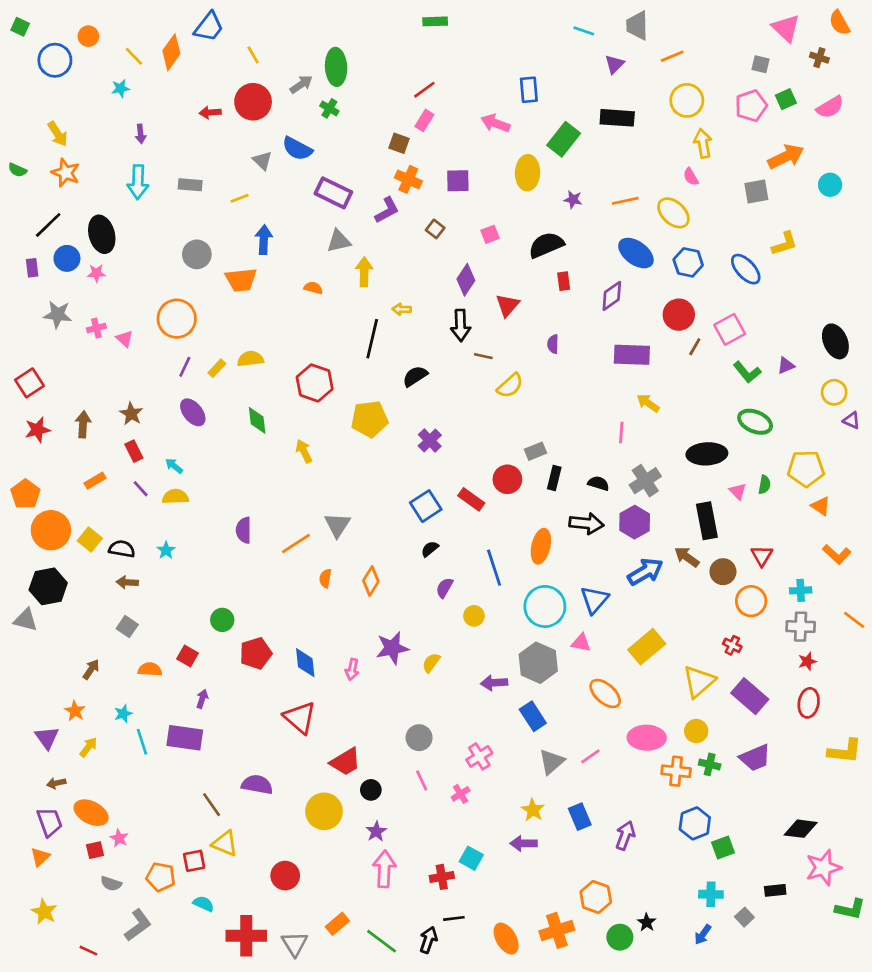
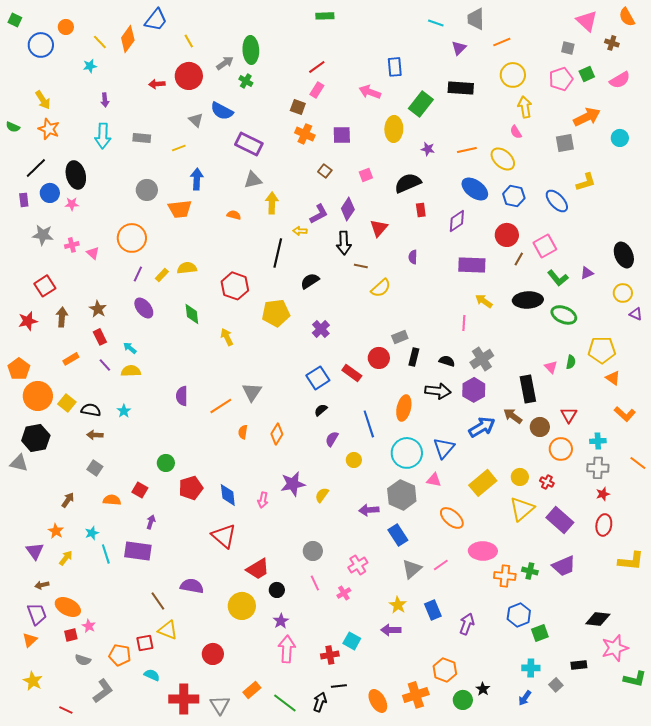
purple L-shape: (387, 210) -> (319, 214), moved
red square: (29, 383) -> (45, 286), moved
black ellipse: (707, 454) -> (528, 300), moved
yellow circle: (696, 731) -> (520, 477), moved

